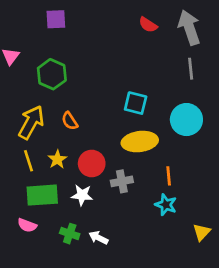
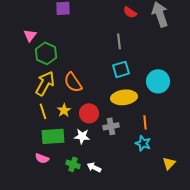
gray line: (191, 69) -> (119, 41), moved
green hexagon: (52, 74) -> (46, 53), moved
cyan square: (136, 103) -> (121, 69), turned -30
orange semicircle: (70, 121) -> (73, 82), size x1.5

